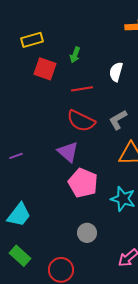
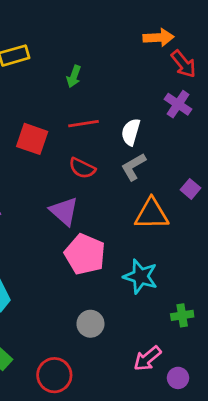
red square: (45, 69) -> (32, 139), moved
white semicircle: (116, 72) -> (131, 132), moved
red semicircle: (81, 121) -> (82, 168), size x0.7

